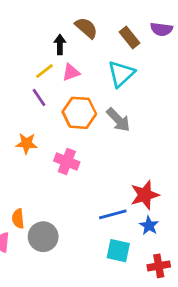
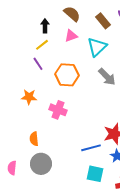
black arrow: (60, 45) -> (45, 26), moved
pink triangle: (71, 72) -> (71, 36), moved
gray arrow: (118, 120) -> (107, 77), moved
orange semicircle: (18, 219) -> (34, 139), moved

